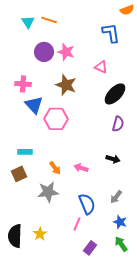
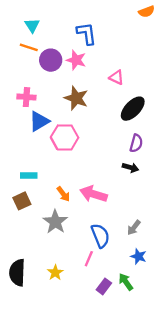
orange line: (49, 20) -> (29, 47), moved
blue L-shape: (111, 33) -> (87, 34), moved
blue triangle: (34, 105) -> (39, 121), turned 42
black arrow: (113, 159) -> (130, 167), moved
pink arrow: (81, 168) -> (93, 194), size x1.6
gray star: (48, 192) -> (55, 222), turned -30
yellow star: (40, 234) -> (55, 273), moved
green arrow: (121, 244) -> (126, 282), moved

